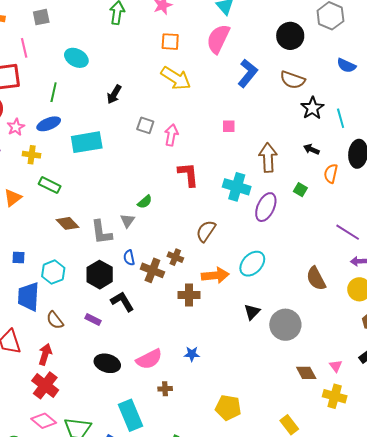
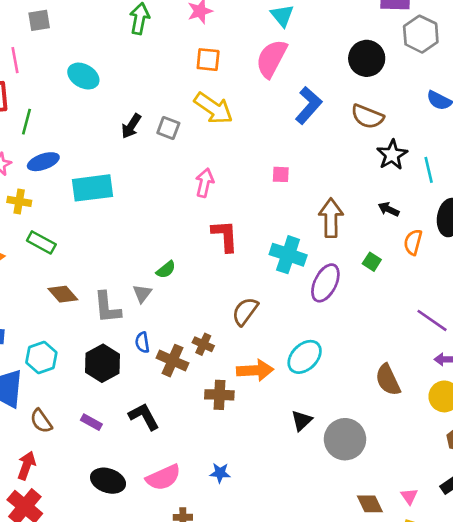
green line: (54, 92) -> (26, 122), moved
gray square: (145, 125) -> (168, 128), moved
black L-shape: (122, 302) -> (144, 416), moved

